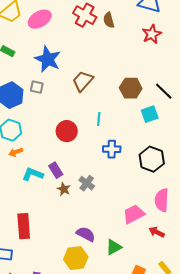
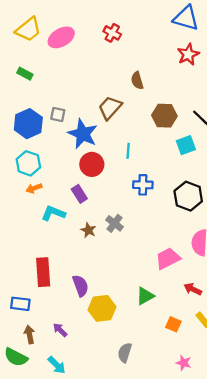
red cross: (85, 15) -> (112, 33), size x0.7
brown semicircle: (109, 20) -> (137, 80), moved
blue star: (48, 59) -> (83, 134), moved
purple rectangle: (56, 170) -> (79, 194), moved
red arrow: (157, 232) -> (193, 289), moved
purple semicircle: (86, 234) -> (80, 286), moved, turned 42

